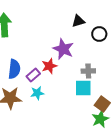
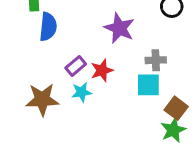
red star: (49, 66) -> (102, 70), moved
blue semicircle: (14, 69) -> (48, 27), moved

